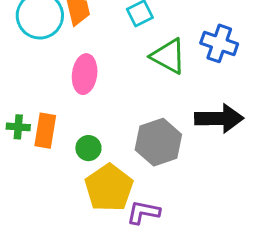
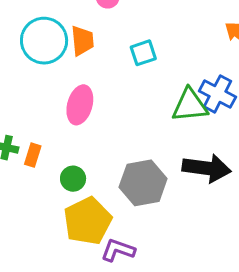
green triangle: (168, 56) -> (190, 105), moved, turned -42
orange rectangle: (45, 131) -> (33, 155), size x0.7

